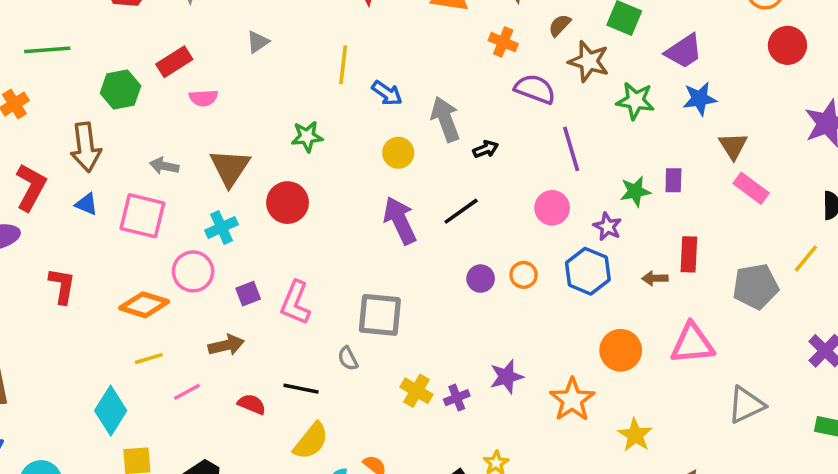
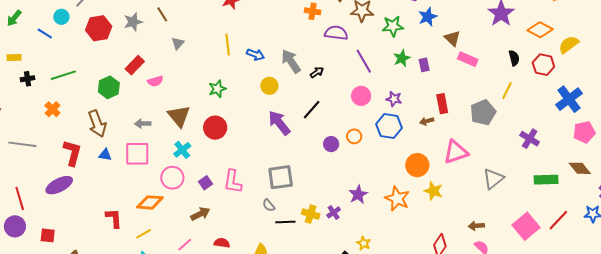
green star: (635, 191) -> (402, 58), moved
red L-shape: (62, 286) -> (114, 218), moved
yellow line: (149, 359) -> (144, 234), moved
black line: (301, 389) -> (285, 222), moved
yellow star: (635, 435) -> (433, 191), moved

